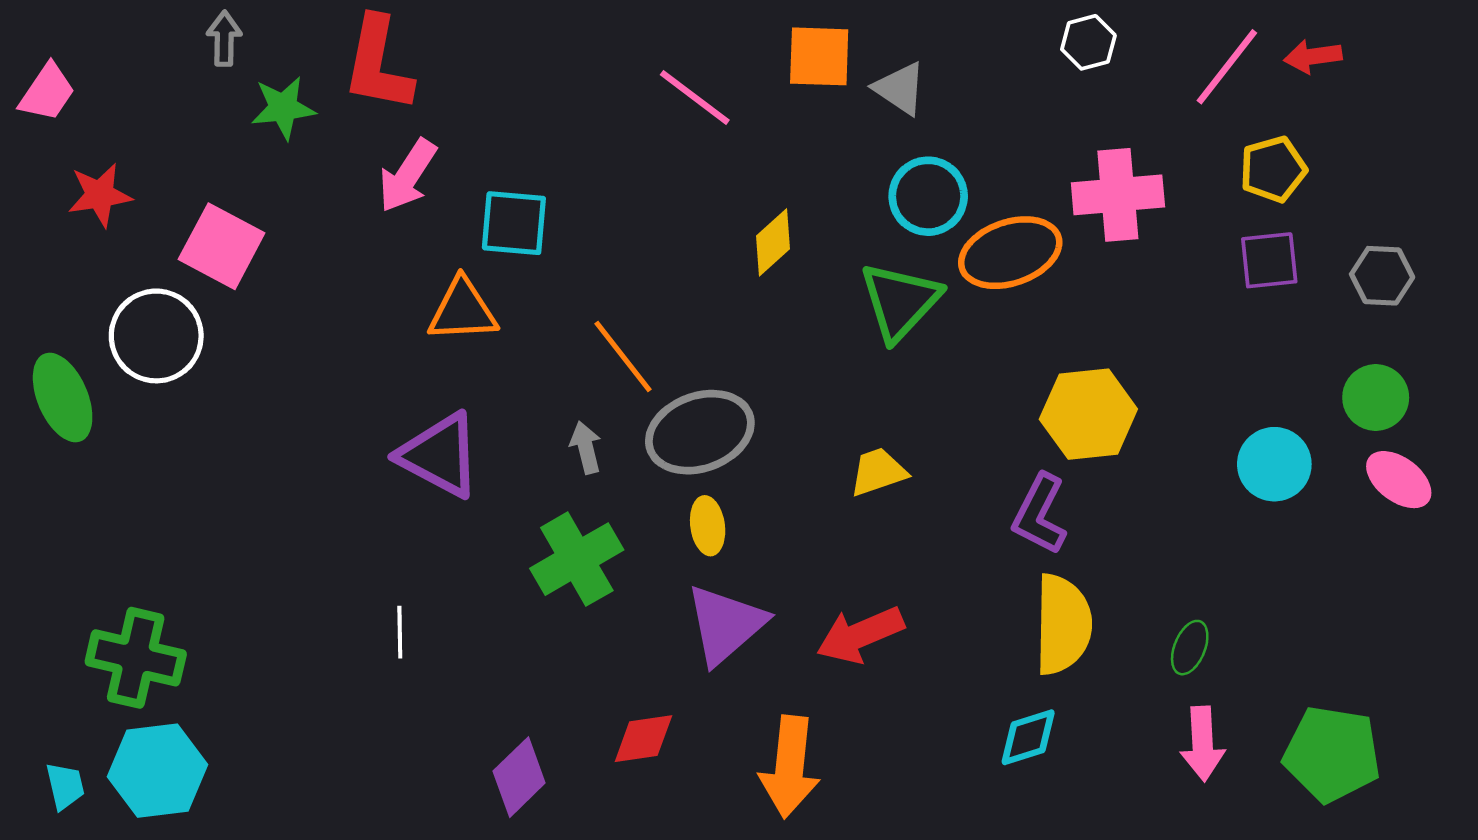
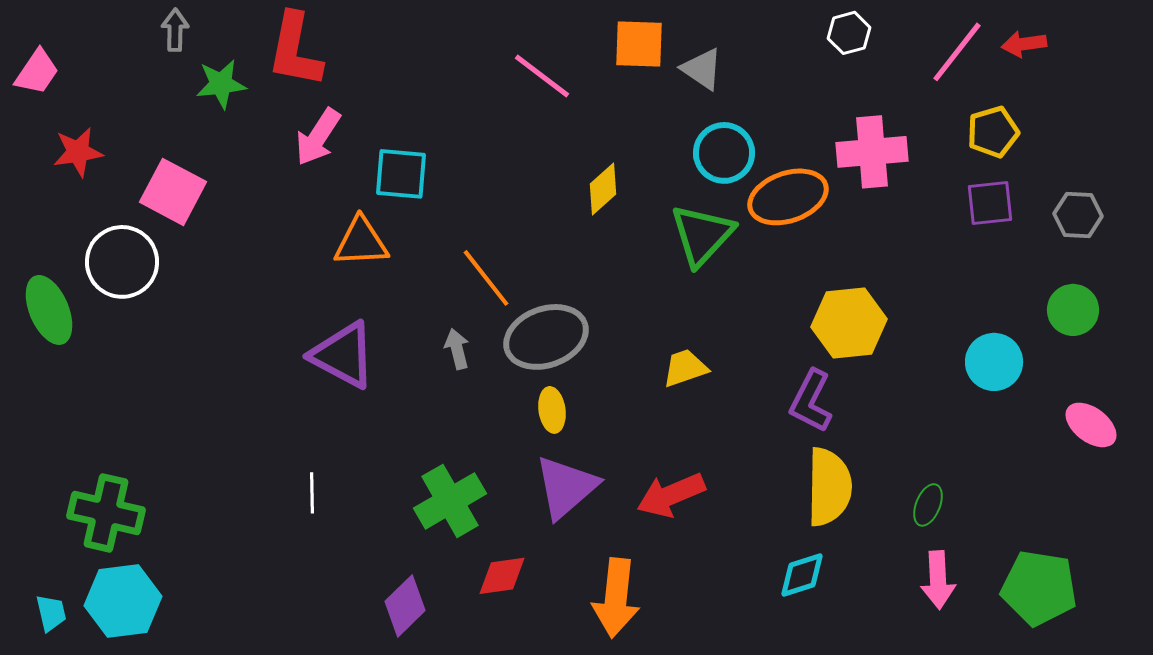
pink ellipse: (1399, 480) -> (1091, 425), moved
green cross: (577, 559) -> (450, 501), moved

